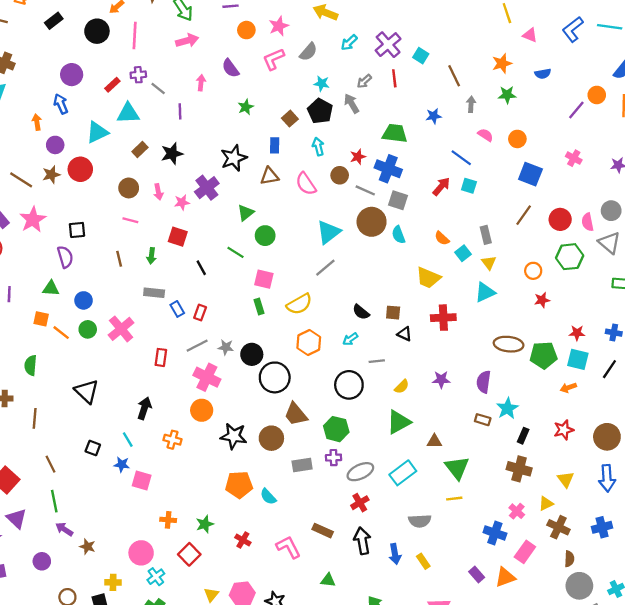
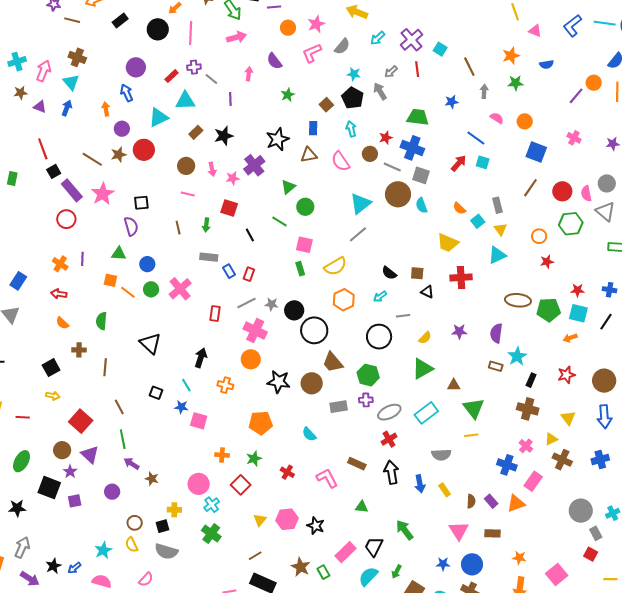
orange pentagon: (239, 485) -> (261, 423), moved
brown semicircle: (569, 559) -> (471, 501), moved

